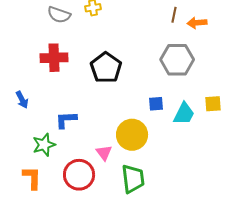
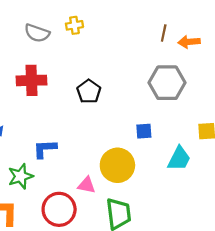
black pentagon: (106, 68) -> (89, 91), size x0.7
cyan trapezoid: (184, 114) -> (179, 159), moved
pink triangle: (104, 153) -> (87, 185), turned -42

